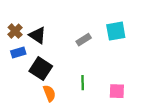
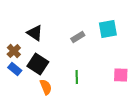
brown cross: (15, 31) -> (14, 51), moved
blue rectangle: (18, 52) -> (15, 69), moved, turned 56
pink square: (117, 91) -> (121, 75), moved

